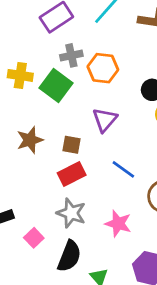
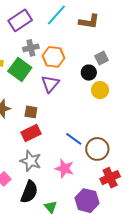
purple triangle: (105, 120) -> (50, 84), moved
blue line: (123, 169) -> (74, 139), moved

